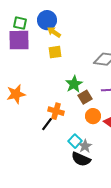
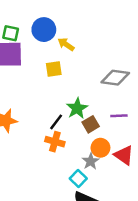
yellow arrow: (54, 32) -> (66, 44), moved
black line: (47, 124) -> (56, 122), moved
gray star: (85, 146) -> (91, 161), moved

